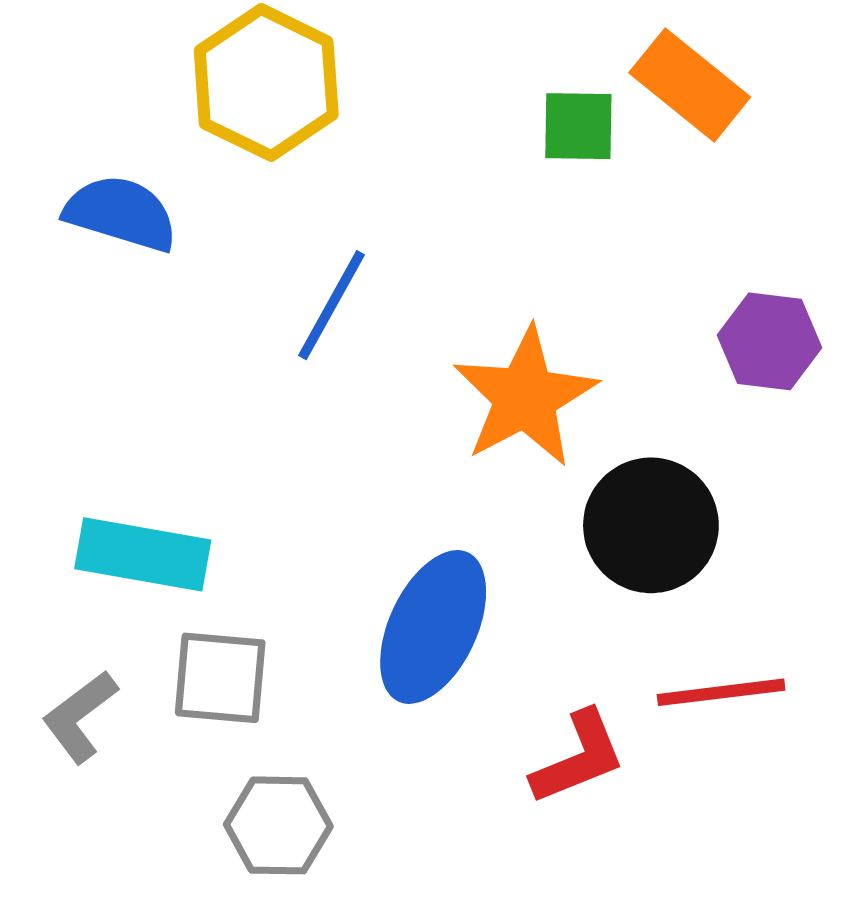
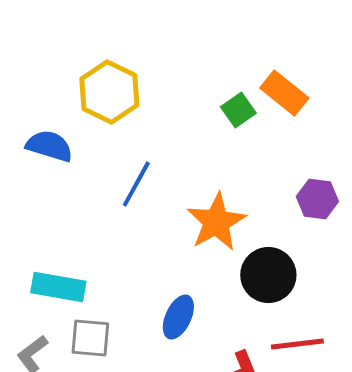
green square: (578, 126) -> (238, 110), turned -36
blue ellipse: (433, 627) -> (178, 317), size x0.7

